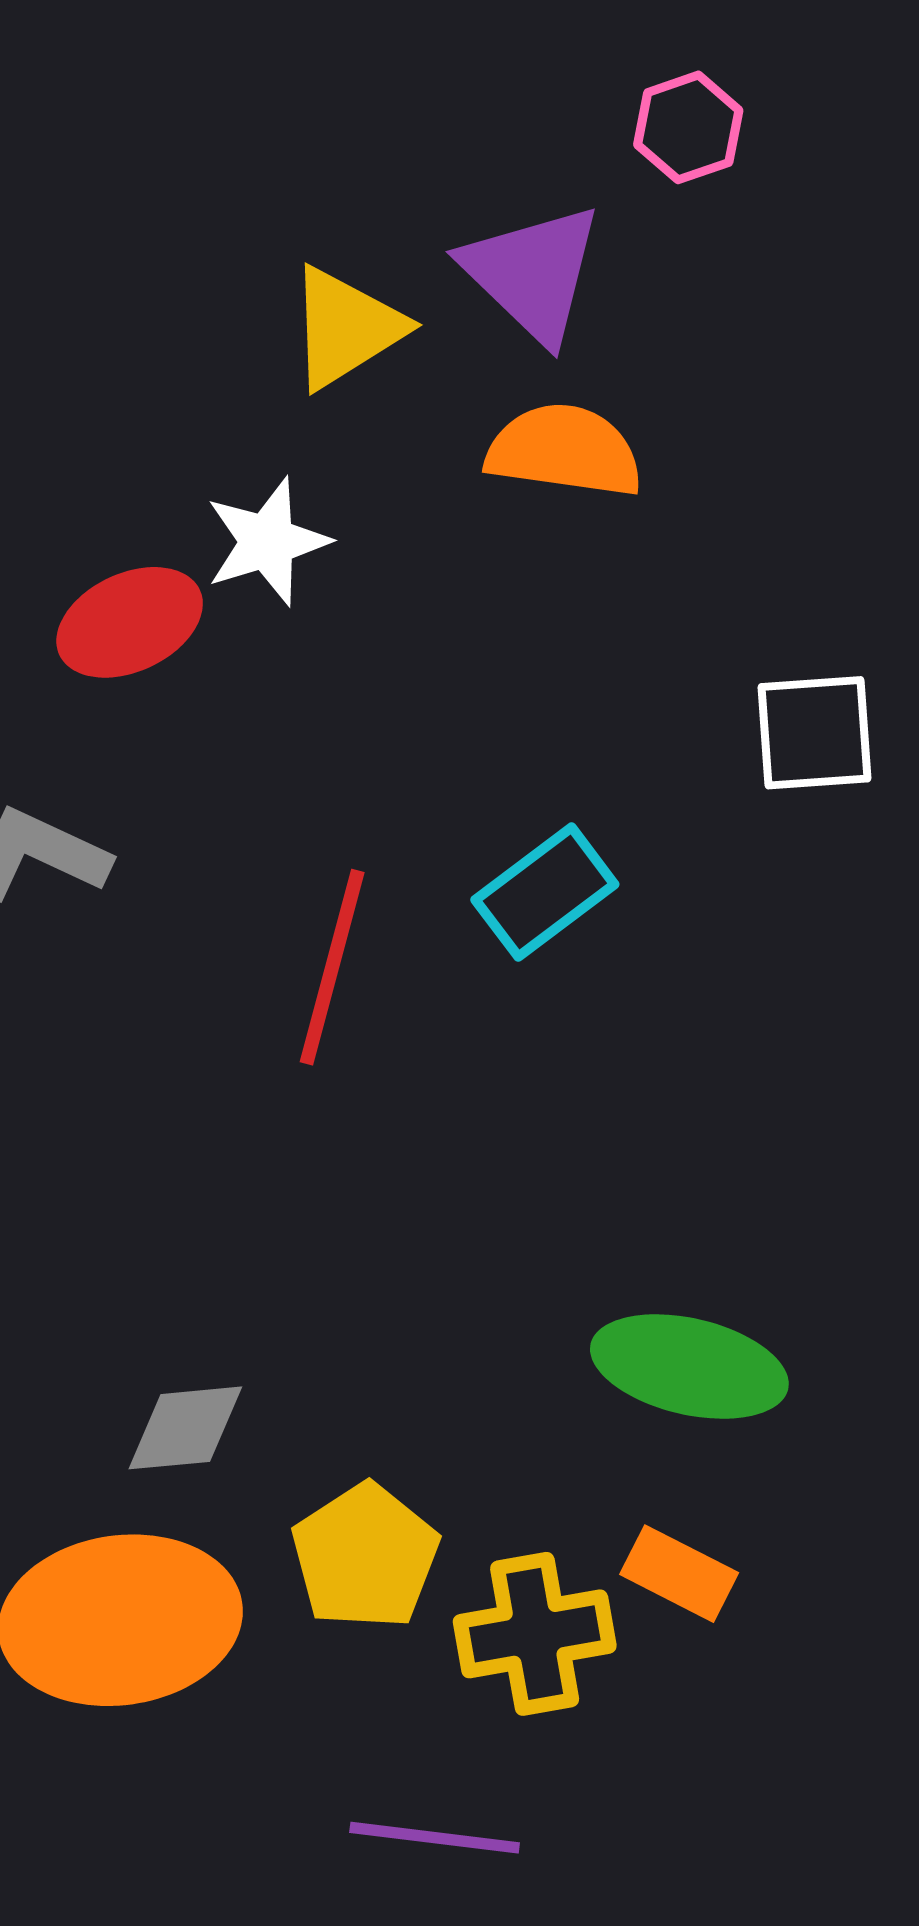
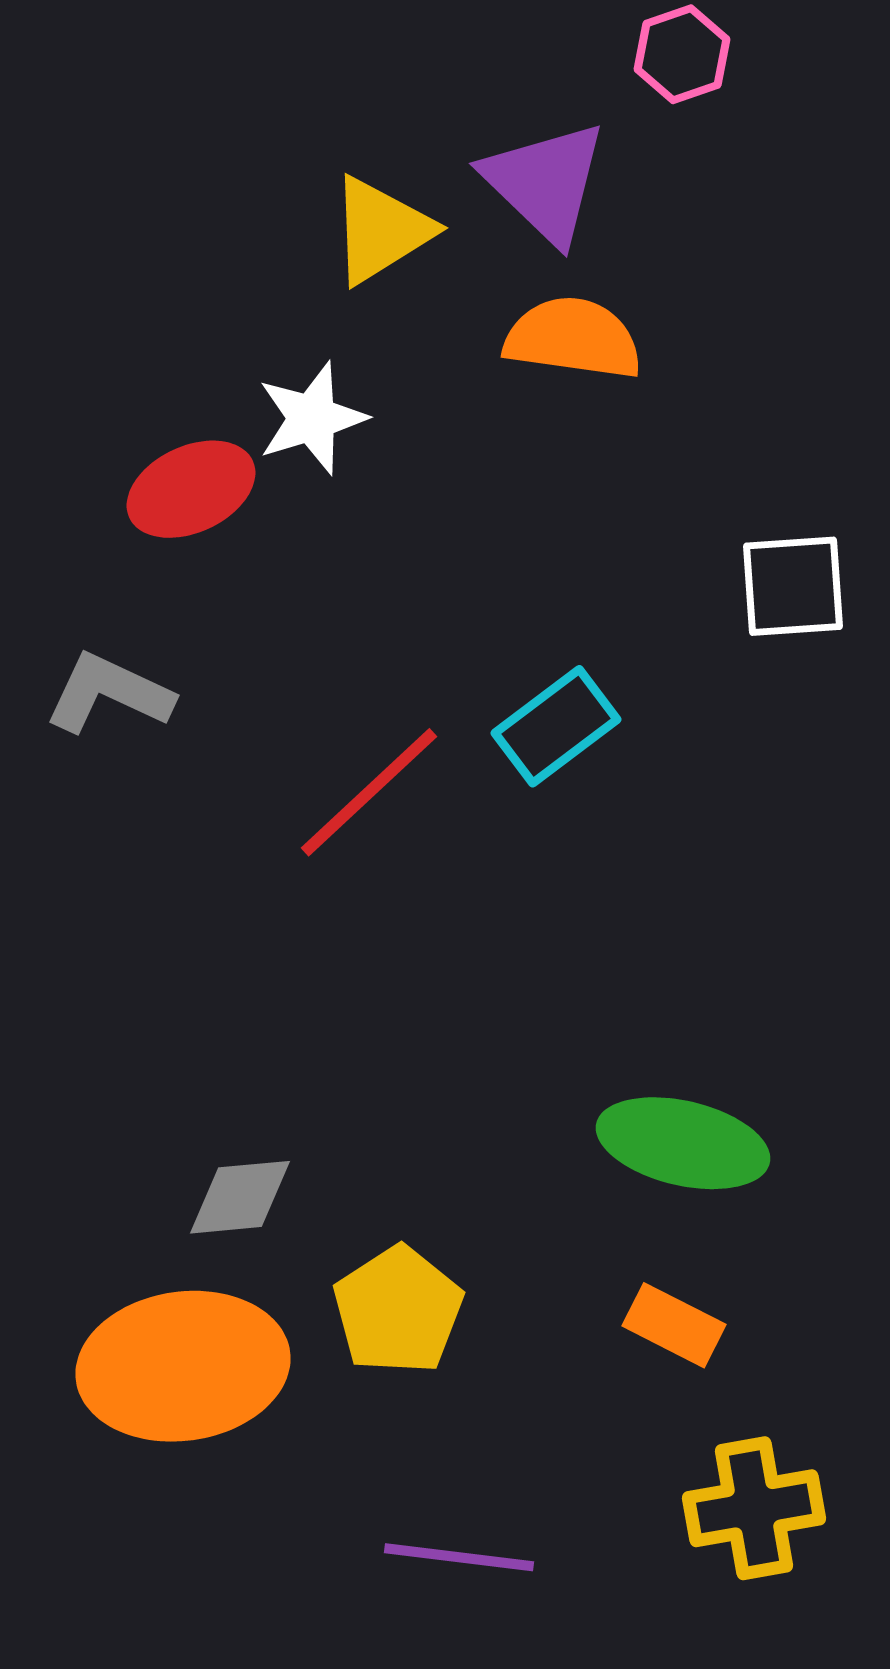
red line: (332, 967) -> (369, 792), turned 32
yellow cross: (535, 1634) -> (754, 1508), moved

